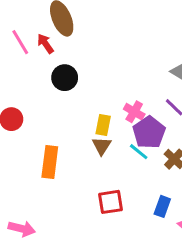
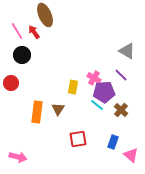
black circle: (65, 78) -> (22, 55), moved
purple pentagon: (149, 132) -> (104, 92), turned 30
brown triangle: (102, 146) -> (58, 109), moved

